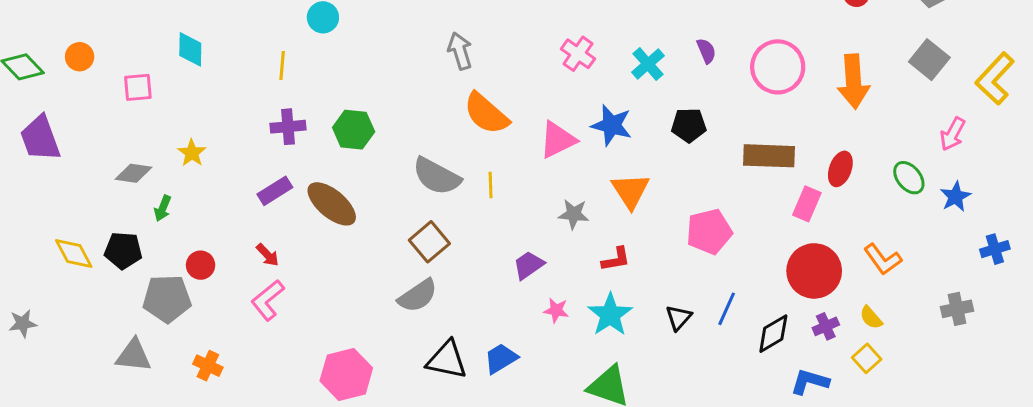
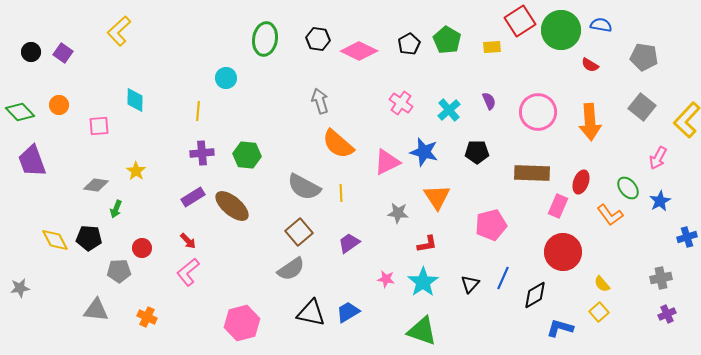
orange L-shape: (883, 259) -> (610, 215), moved
purple trapezoid: (528, 265) -> (349, 243), moved
gray pentagon: (167, 299) -> (119, 271), size x0.7
purple cross: (826, 326) -> (667, 314), moved

